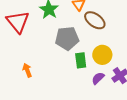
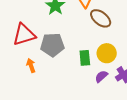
red triangle: (18, 22) -> (24, 35), moved, turned 50
gray pentagon: (67, 38) -> (52, 45), moved

